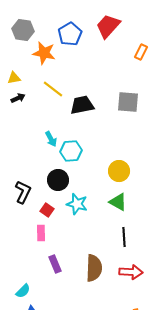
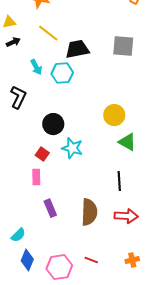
cyan arrow: (51, 139) -> (36, 67), moved
cyan hexagon: (71, 151) -> (62, 73), moved
black L-shape: (23, 192) -> (18, 97), moved
green triangle: (118, 202) -> (127, 142), moved

